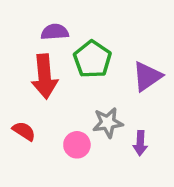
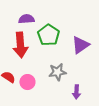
purple arrow: (140, 143) -> (76, 92), moved
pink circle: (77, 145) -> (27, 82), moved

